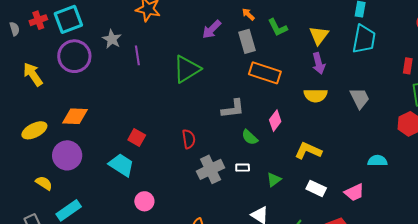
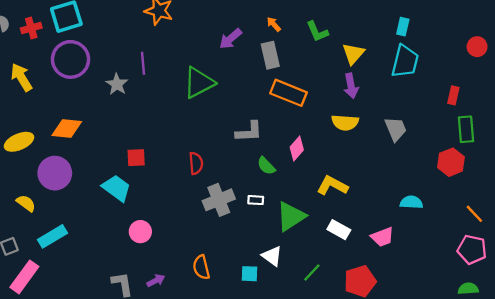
red cross: (38, 20) -> (31, 28), moved
green L-shape: (278, 28) -> (317, 32), moved
gray star: (112, 39) -> (117, 84), moved
red square: (137, 137) -> (136, 158), turned -36
green triangle: (274, 180) -> (291, 216), size x1.8

